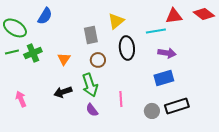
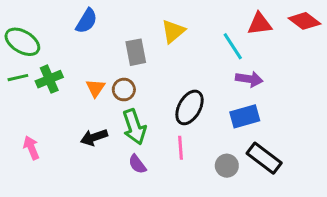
blue semicircle: (45, 16) -> (87, 21), moved
cyan line: (156, 31) -> (233, 46), turned 66
black ellipse: (127, 48) -> (190, 107), moved, turned 35
brown circle: (98, 60) -> (124, 90), moved
black rectangle: (177, 106) -> (264, 158), turned 55

